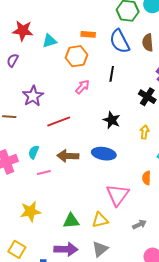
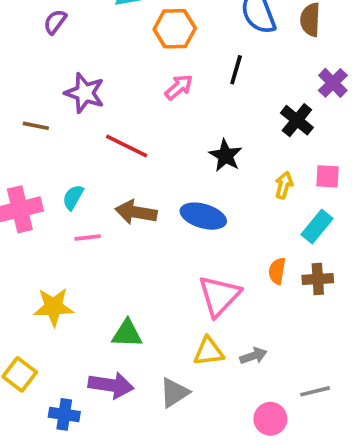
purple star: (33, 96) -> (85, 93), turned -30
red line: (59, 121) -> (127, 146), turned 40
yellow triangle: (100, 220) -> (209, 351), moved

